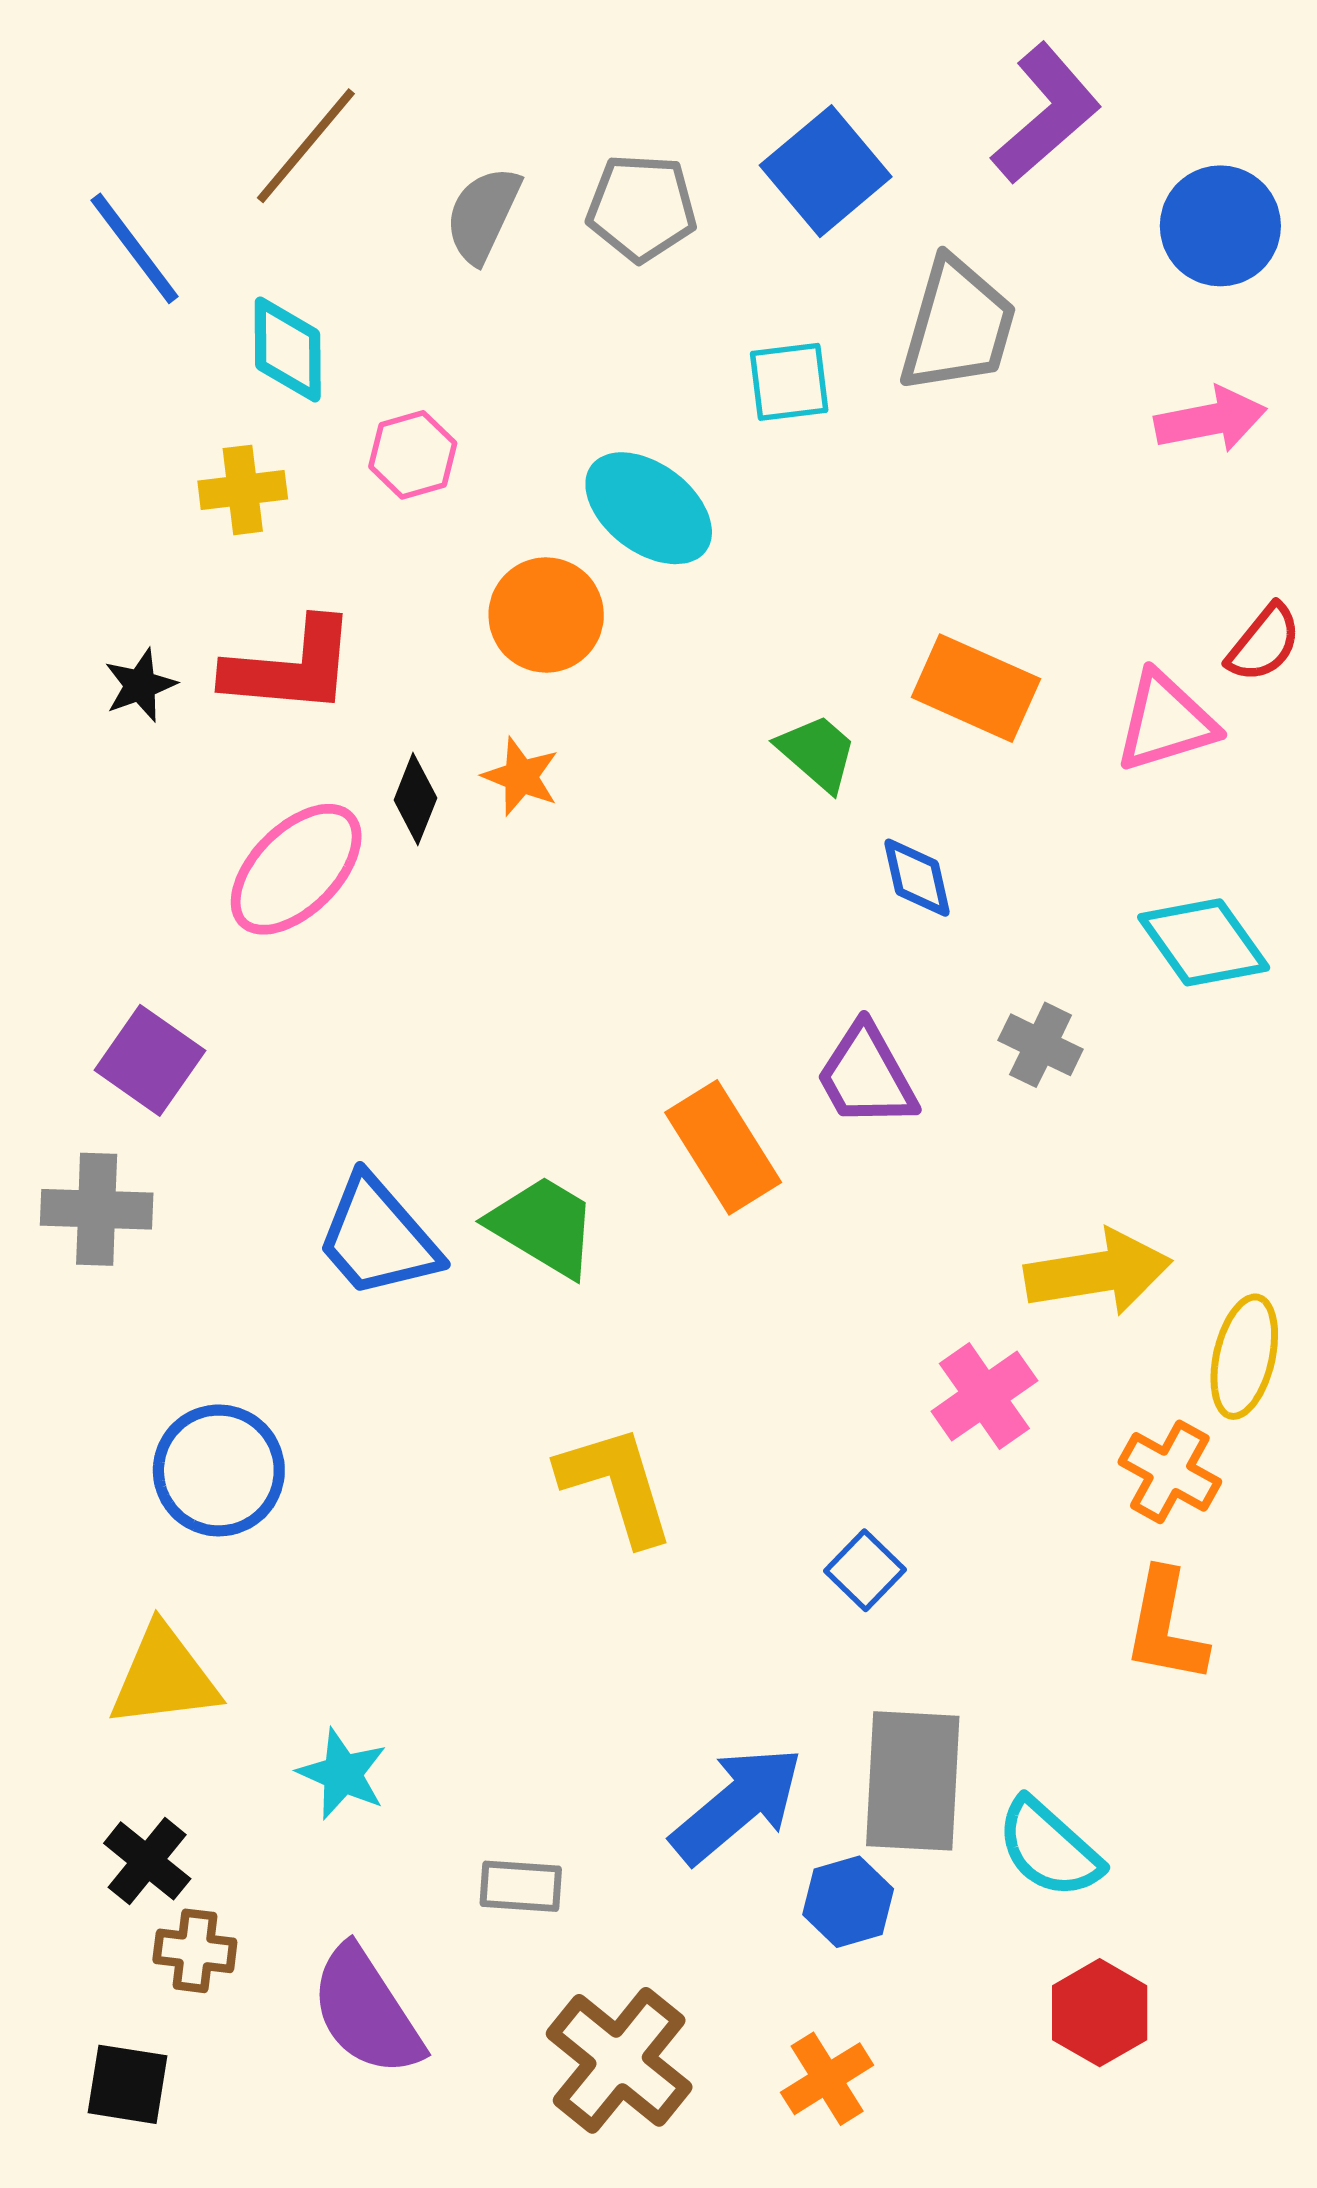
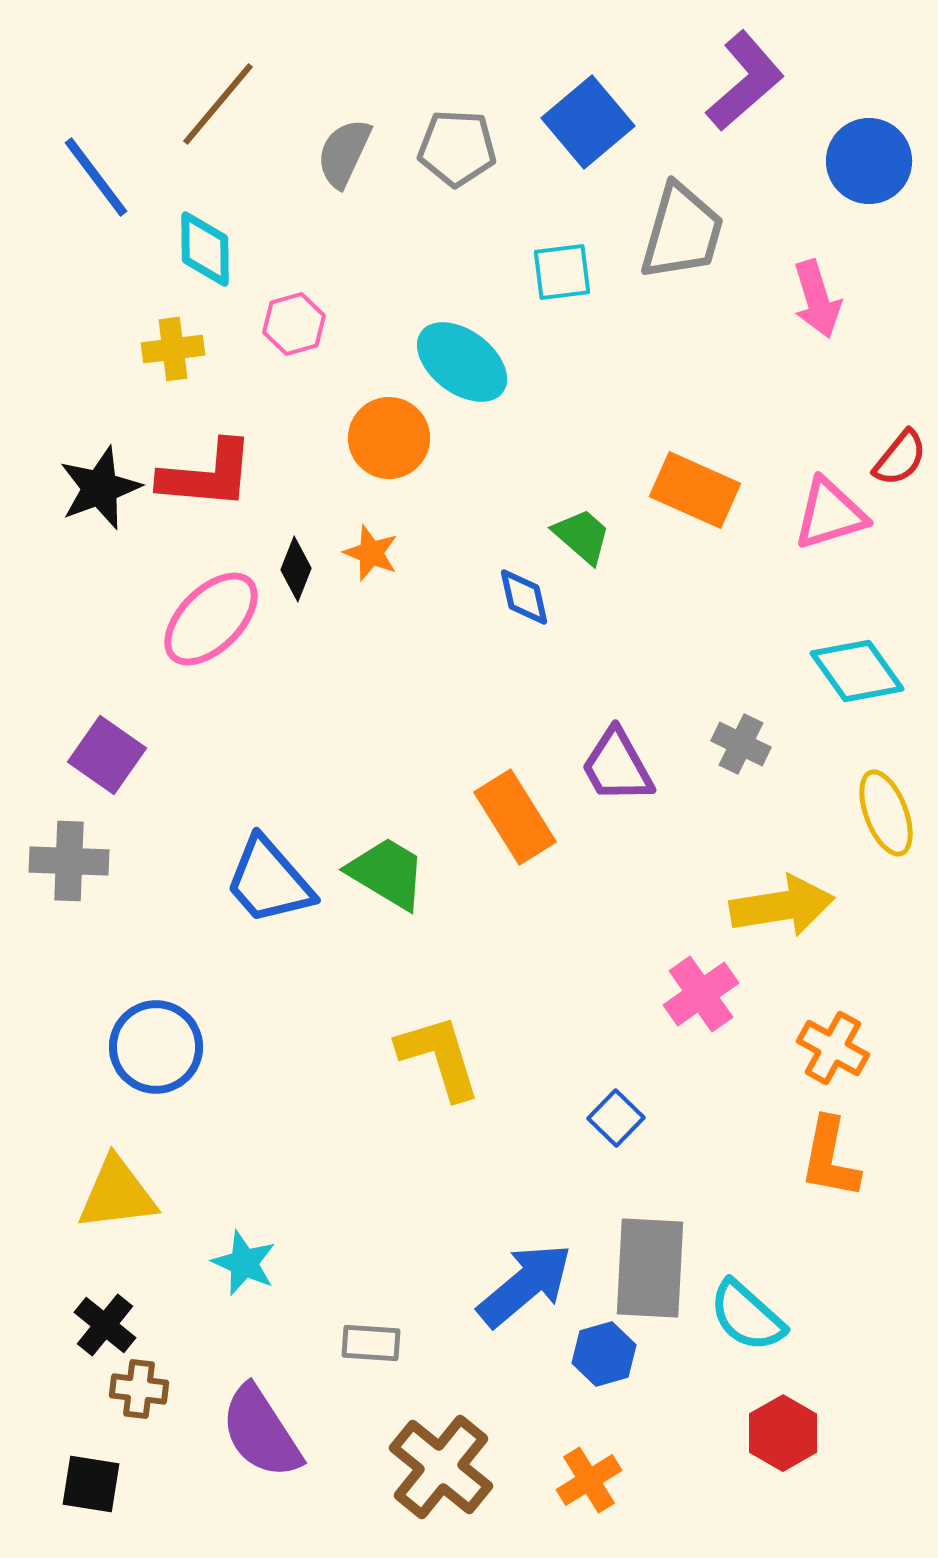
pink arrow: (1211, 420) -> (817, 299), moved, turned 84
black star: (140, 685) -> (100, 488), size x1.6
blue diamond: (917, 878) -> (524, 597), moved
yellow ellipse: (1244, 1357) -> (886, 813), moved, turned -34

